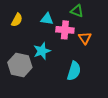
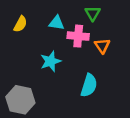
green triangle: (77, 11) -> (93, 13), turned 40
gray hexagon: (20, 65) -> (20, 100), moved

